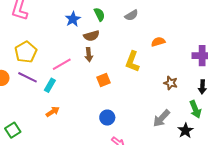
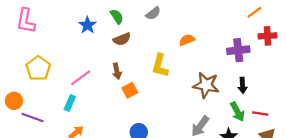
brown semicircle: (91, 36) -> (122, 39), moved
brown arrow: (89, 55) -> (117, 71), moved
purple line: (28, 77) -> (33, 117), moved
brown star: (171, 83) -> (206, 85), size x1.6

